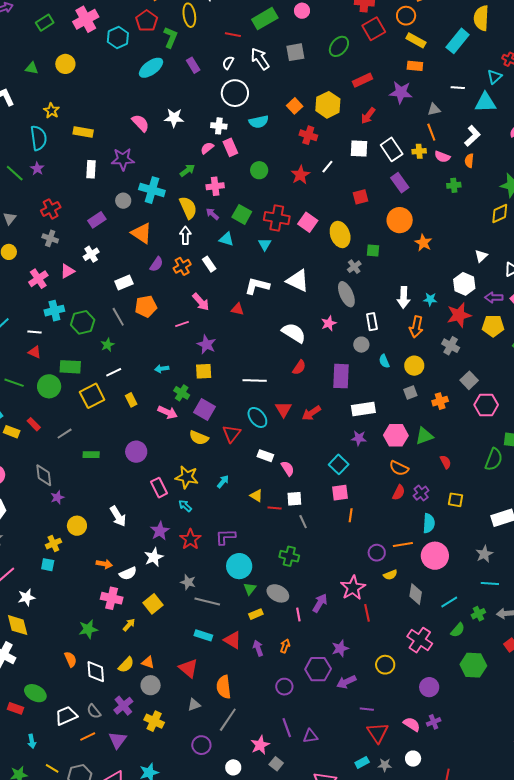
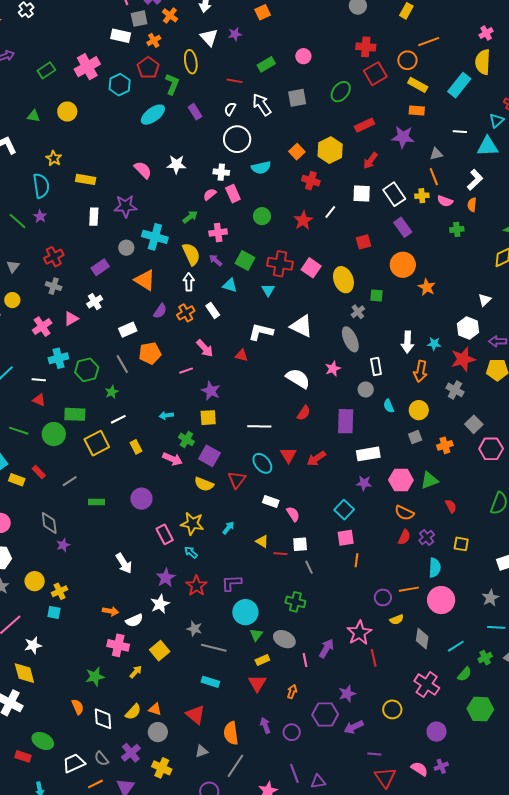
green rectangle: (265, 19) -> (266, 64), size x0.7
yellow circle: (77, 526) -> (35, 581), moved
red triangle: (233, 640) -> (257, 683), moved, turned 30
purple arrow: (258, 648) -> (265, 725), moved

